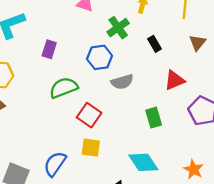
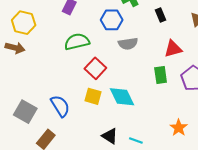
green rectangle: (154, 118) -> (161, 75), moved
cyan diamond: (143, 162) -> (122, 97), moved
blue semicircle: (55, 164) -> (60, 106), turned 105

